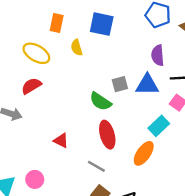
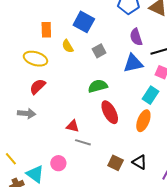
blue square: (102, 24) -> (84, 22), turned 30
gray square: (120, 84) -> (99, 51), moved
green semicircle: (100, 101) -> (98, 86), turned 144
gray line: (96, 166) -> (83, 142), moved

